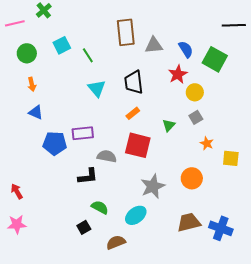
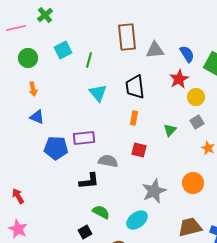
green line: (88, 55) -> (89, 60), turned 49
orange rectangle: (133, 113) -> (134, 118), turned -40
red square: (138, 145) -> (139, 150), size x0.6
pink star: (17, 224) -> (18, 229), turned 30

